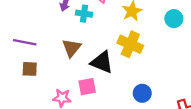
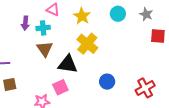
yellow cross: (130, 44) -> (87, 44), turned 30
brown triangle: (72, 48) -> (45, 49), moved

